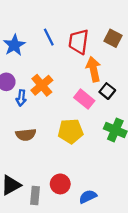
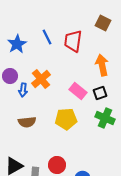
brown square: (113, 38) -> (103, 23), moved
orange arrow: (94, 69) -> (102, 65), moved
black square: (107, 91) -> (100, 93), moved, turned 32

